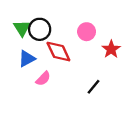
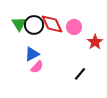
red diamond: (58, 52) -> (52, 24), moved
blue triangle: (27, 59) -> (32, 54), moved

